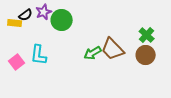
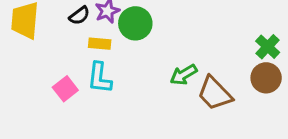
yellow rectangle: (15, 23) -> (100, 44), moved
brown trapezoid: (113, 49) -> (215, 93), moved

